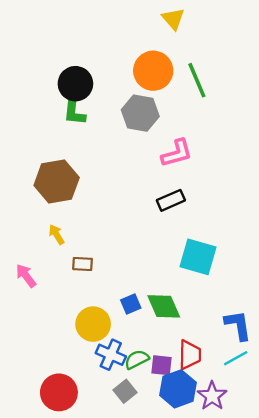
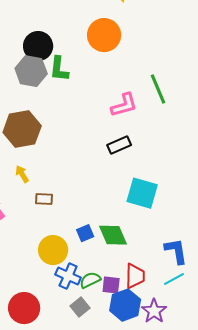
green line: (197, 80) -> (158, 89), moved
green L-shape: (74, 111) -> (59, 69), moved
gray hexagon: (140, 113) -> (31, 71), moved

